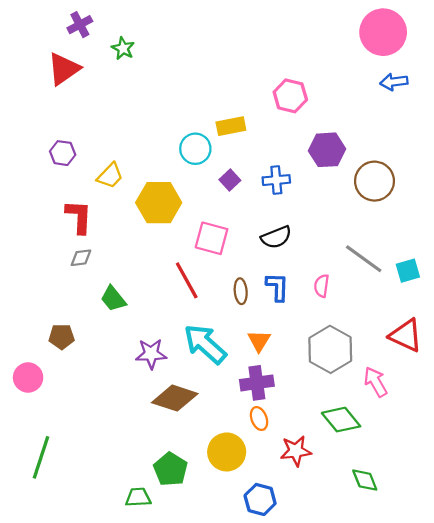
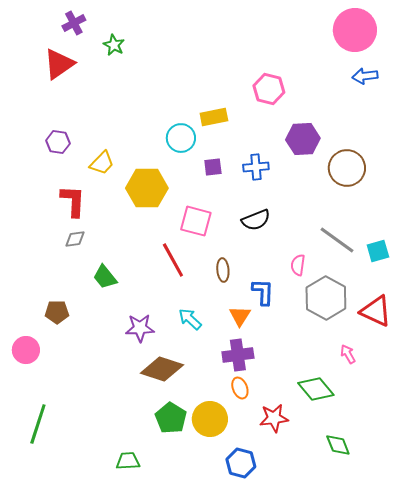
purple square: (230, 180) -> (213, 167), turned 36
blue L-shape: (277, 287) -> (263, 292), moved
cyan arrow: (205, 344) -> (190, 319), size x0.6
gray hexagon: (330, 349) -> (326, 298), moved
pink arrow: (376, 382) -> (348, 354), size x0.7
green pentagon: (171, 469) -> (171, 418), moved

